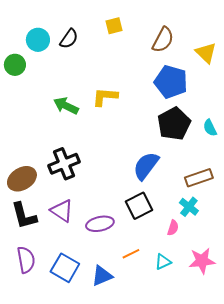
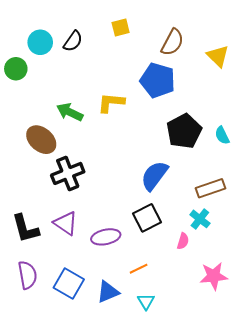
blue pentagon: (171, 82) -> (158, 80), moved
brown ellipse: (22, 179) -> (41, 140), moved, turned 72
cyan triangle: (163, 262) -> (146, 301), moved, turned -36

